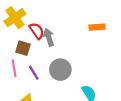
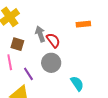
red semicircle: (37, 31) -> (53, 40), moved
purple line: (34, 73) -> (28, 74), moved

